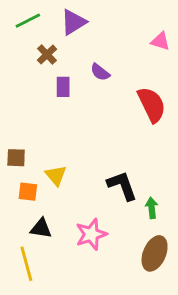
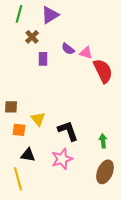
green line: (28, 21) -> (19, 14), turned -48
pink triangle: (160, 41) -> (86, 53), moved
black L-shape: (122, 186) -> (68, 131), moved

